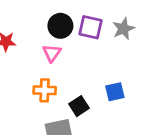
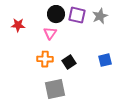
blue square: (115, 92) -> (105, 60), moved
black square: (79, 106) -> (69, 62), moved

